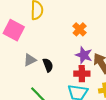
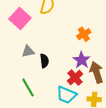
red cross: (82, 74) -> (75, 78), turned 35

